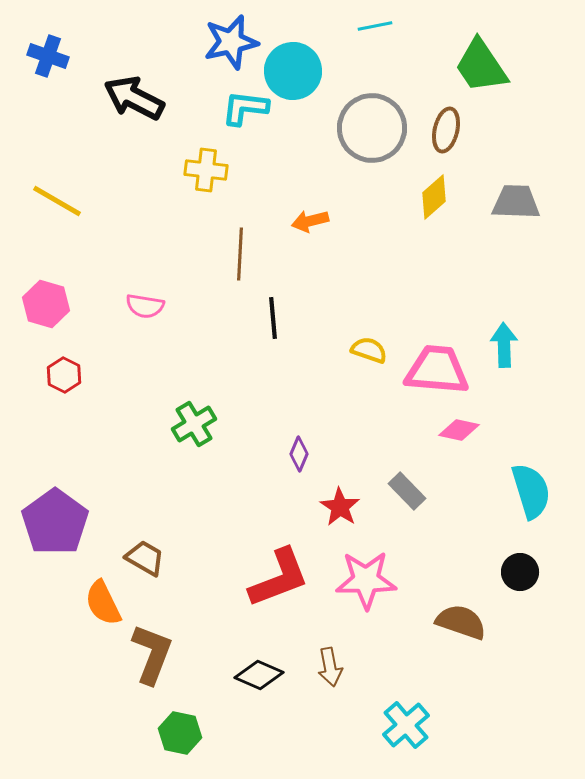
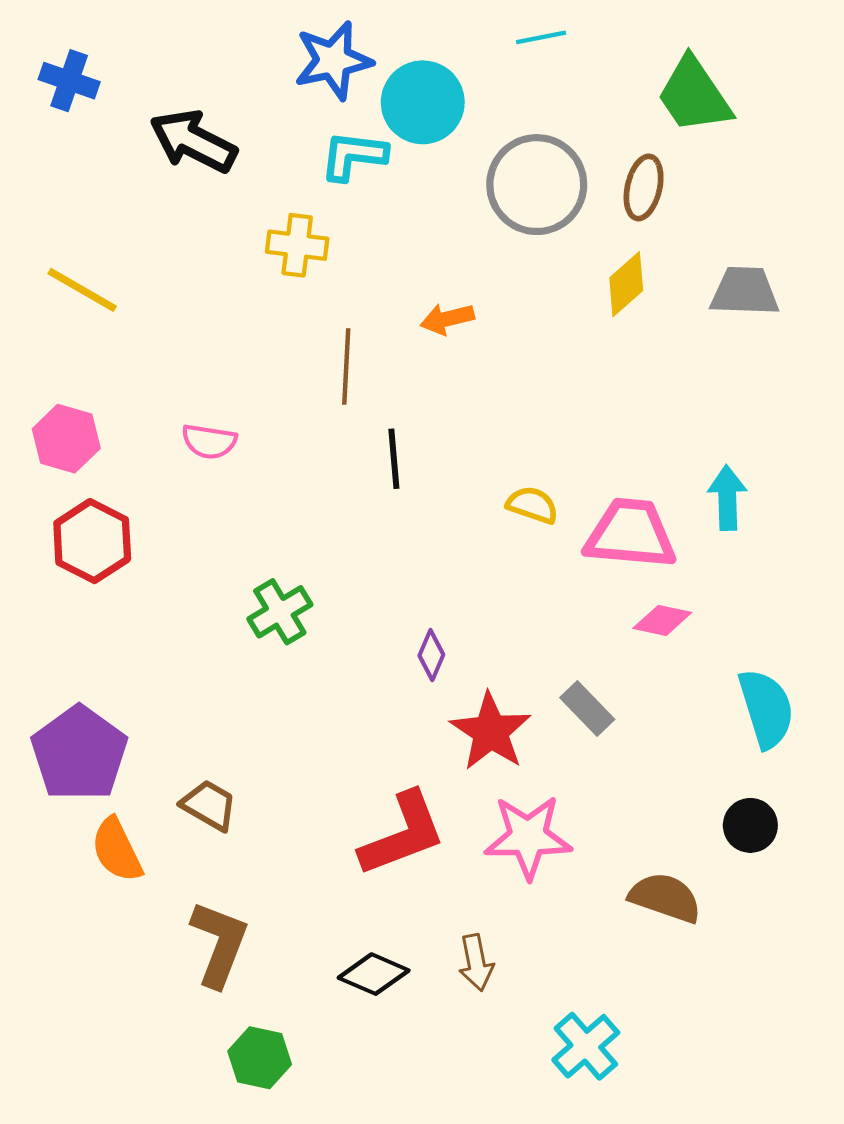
red hexagon: (64, 375) -> (92, 541), size x1.6
red star: (340, 507) -> (491, 732), size x1.4
orange semicircle: (103, 603) -> (117, 850), moved

